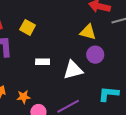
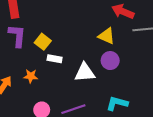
yellow square: (28, 27) -> (43, 42), moved
orange star: (24, 97) -> (31, 76), moved

